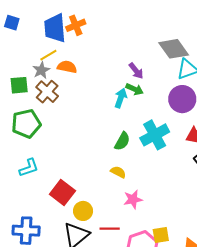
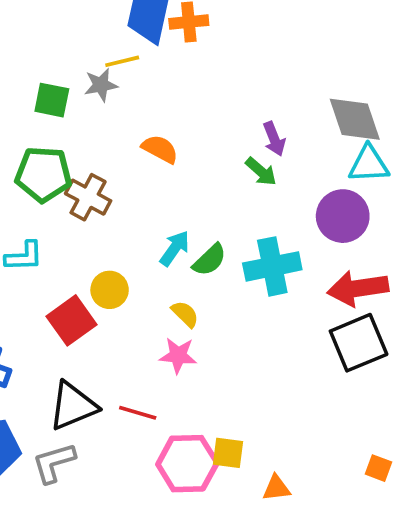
orange semicircle: (67, 67) -> (160, 149), moved
brown cross: (47, 92) -> (88, 197), moved, turned -30
cyan arrow: (121, 98) -> (175, 248), moved
pink star: (133, 199) -> (178, 355), moved
yellow circle: (83, 211) -> (110, 290), moved

